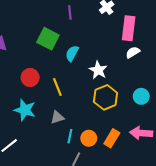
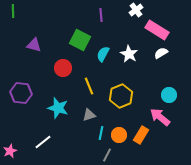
pink rectangle: (129, 28) -> (157, 30), turned -65
white star: (98, 70) -> (129, 54), moved
red circle: (30, 77) -> (63, 68), moved
yellow hexagon: (106, 97) -> (121, 96), moved
pink arrow: (141, 133) -> (160, 117), moved, turned 35

